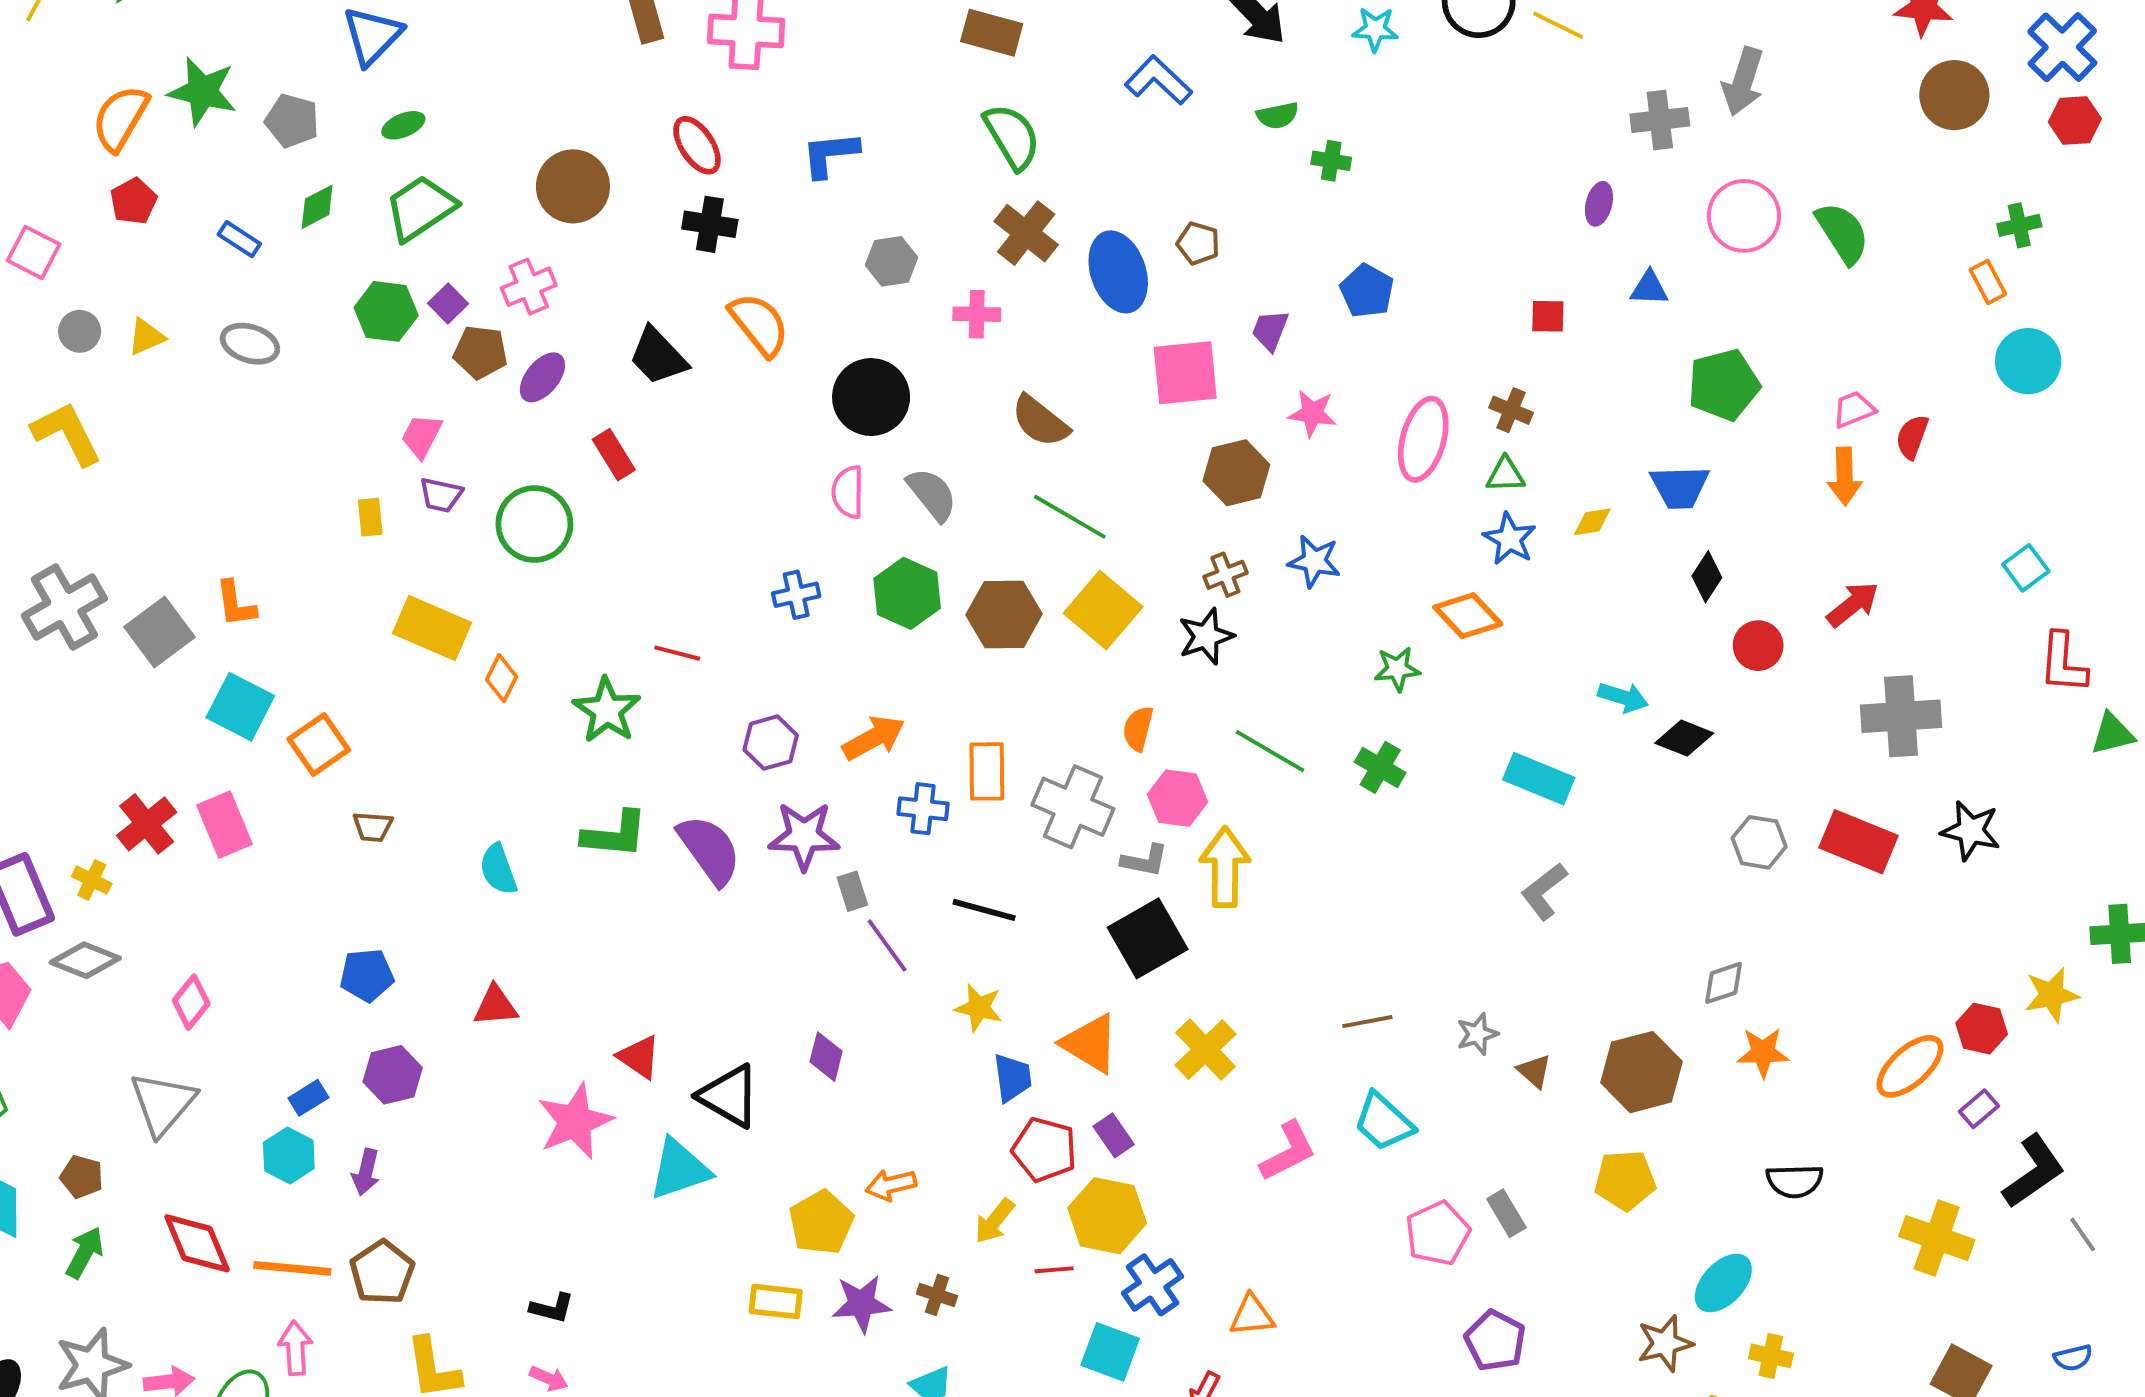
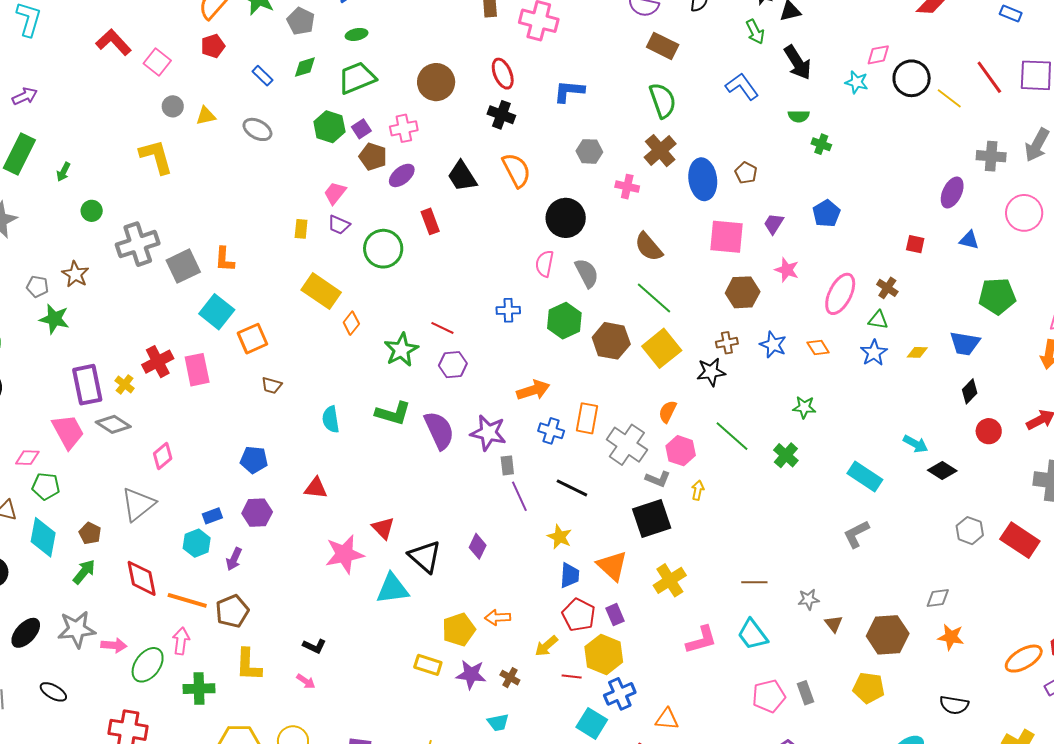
purple ellipse: (1599, 204) -> (952, 192), size x1.4
orange diamond: (1468, 616) -> (818, 348), moved, size x0.7
purple hexagon: (771, 743) -> (453, 365), moved
yellow arrow: (1225, 867) -> (698, 490), size x0.5

